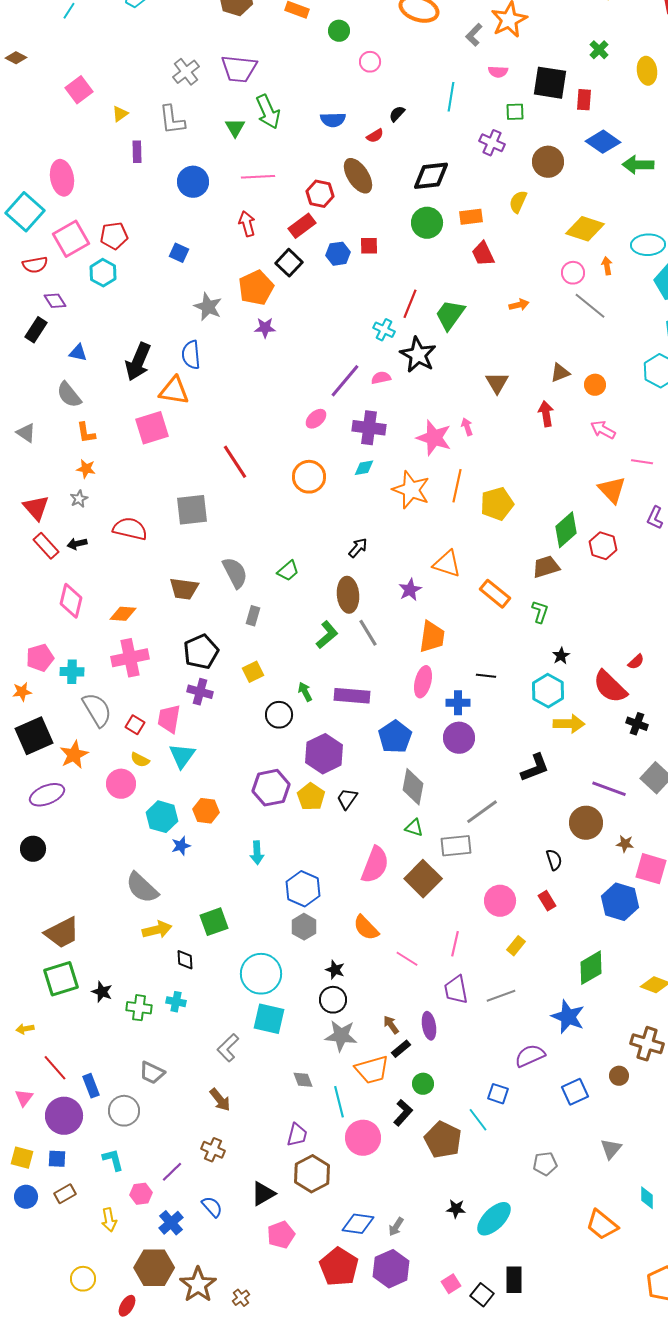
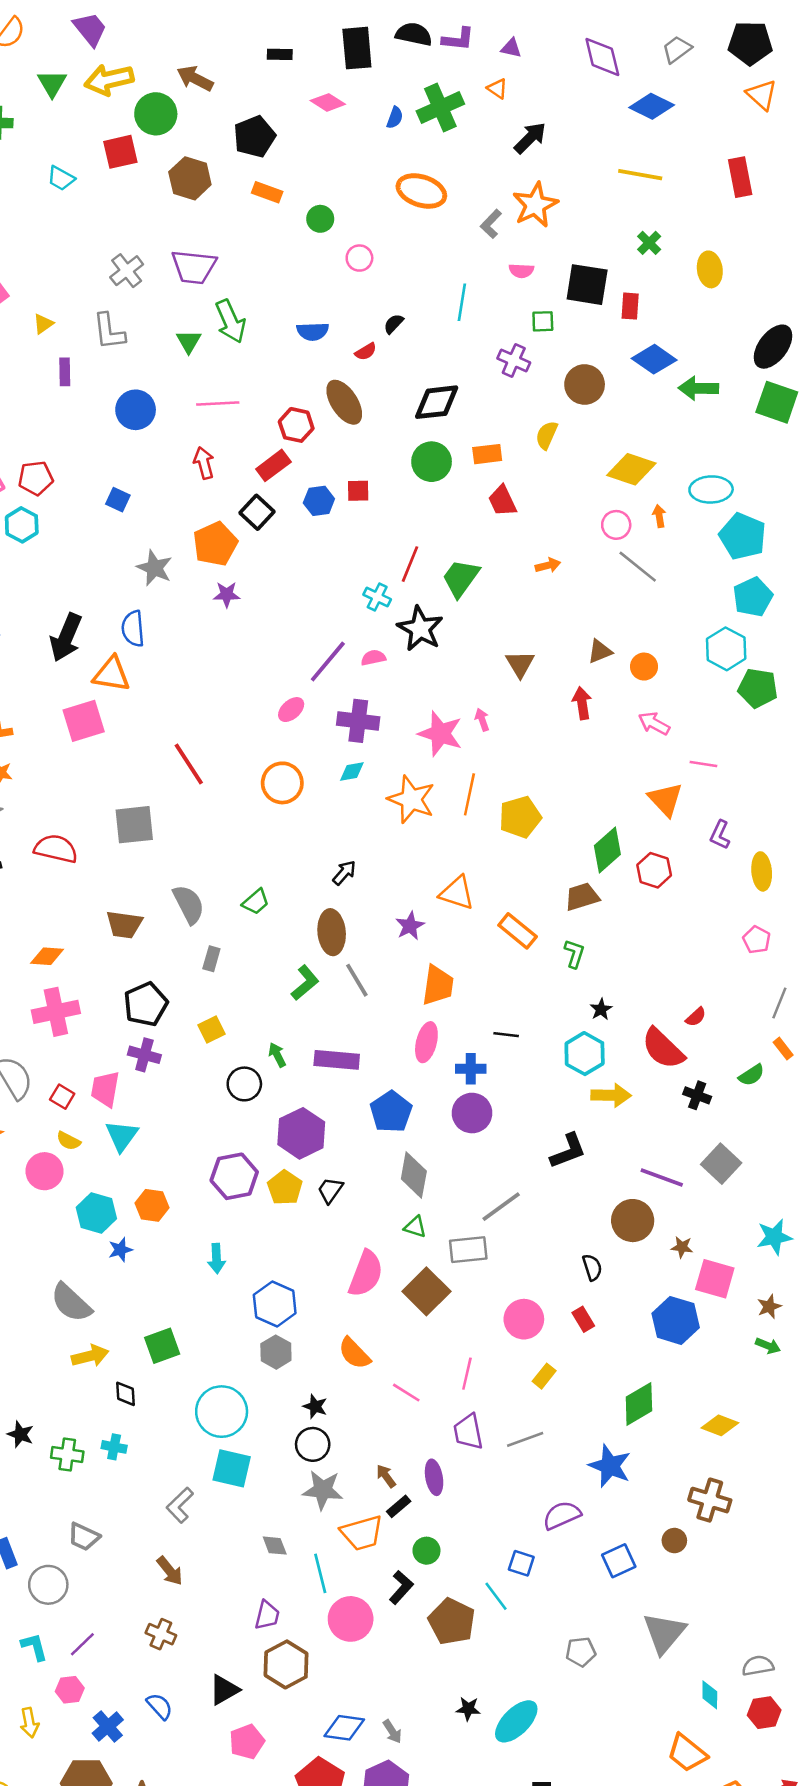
gray triangle: (611, 1149) -> (664, 1633), size x1.6
purple line: (172, 1172) -> (82, 1644), moved
orange trapezoid: (602, 1225) -> (687, 1753), moved
gray arrow: (396, 1227) -> (392, 1732), turned -66

